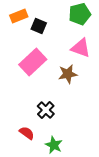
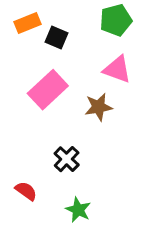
red semicircle: (27, 133) -> (26, 191), moved

